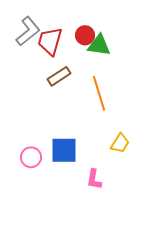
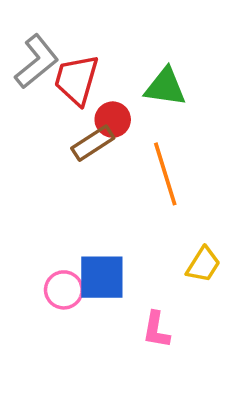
red circle: (85, 35) -> (113, 120), moved
pink circle: (31, 157) -> (64, 290), moved

